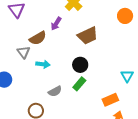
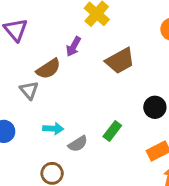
cyan arrow: (43, 64) -> (53, 129), moved
black circle: (80, 65) -> (155, 107), moved

